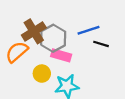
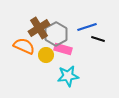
orange semicircle: (17, 52) -> (24, 46), turned 65
yellow circle: (42, 74) -> (46, 55), moved

